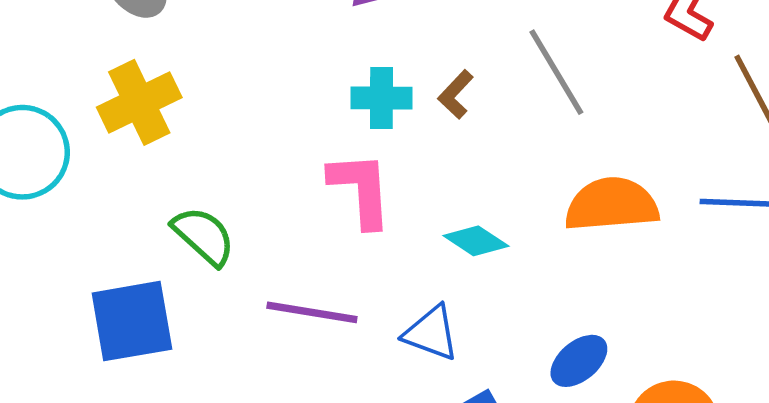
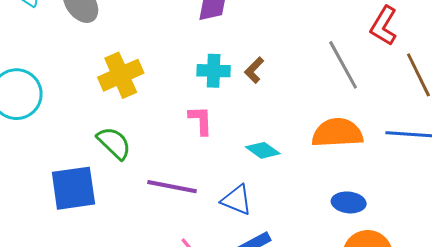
gray line: (556, 72) -> (343, 65), moved
yellow cross: (139, 102) -> (121, 75), moved
pink L-shape: (361, 189) -> (201, 120), size x0.7
blue ellipse: (579, 361) -> (349, 202), moved, turned 44

